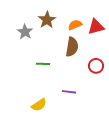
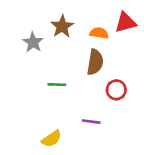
orange semicircle: (75, 25) -> (99, 33), turned 32
red triangle: (96, 27) -> (126, 22), moved
red circle: (96, 66) -> (116, 90), moved

